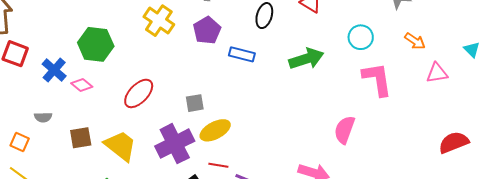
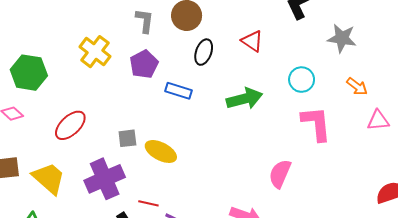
yellow ellipse: (215, 130) -> (161, 151), moved, turned 52

